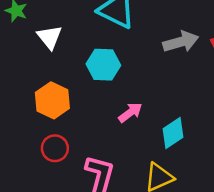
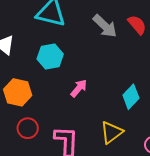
gray arrow: (181, 42) -> (105, 26), turned 72
cyan diamond: (173, 133) -> (131, 97), moved

